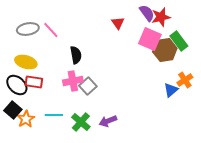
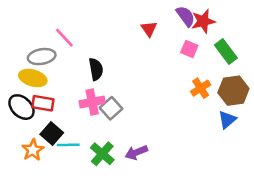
gray ellipse: (28, 29) -> (42, 57), moved
pink square: (150, 39) -> (189, 49), size x0.6
brown hexagon: (165, 50) -> (233, 91), moved
orange cross: (185, 80) -> (201, 88), moved
blue triangle: (171, 90) -> (227, 120), moved
black square: (13, 110) -> (52, 134), moved

